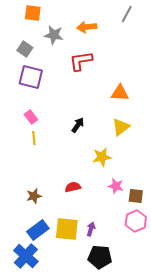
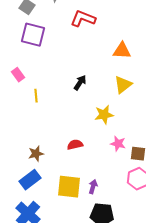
red L-shape: (81, 61) -> (83, 19), turned 30
pink rectangle: (31, 117) -> (18, 75), moved
blue rectangle: (38, 230) -> (30, 180), moved

